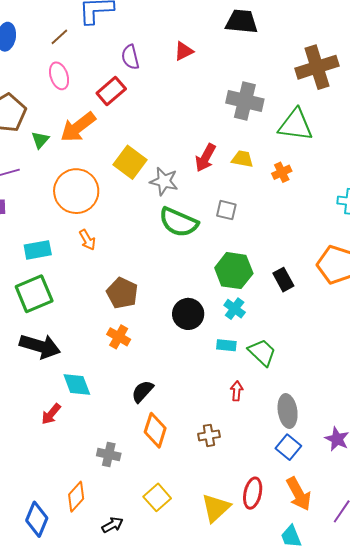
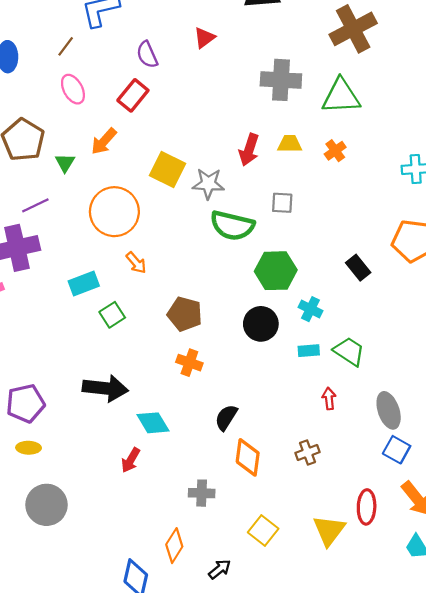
orange arrow: (78, 127) -> (104, 141), size x0.7
green hexagon: (234, 271) -> (276, 271), moved
green square: (34, 294) -> (112, 315), moved, size x0.6

